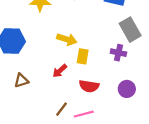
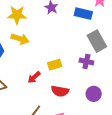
yellow arrow: (67, 39) -> (20, 39), moved
yellow rectangle: (83, 56) -> (55, 65), turned 64

